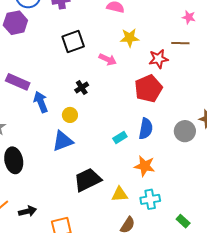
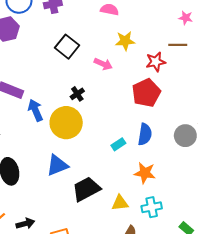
black square: (73, 41) -> (67, 47), turned -30
yellow circle: (70, 115) -> (66, 123), size x2.0
blue triangle: (63, 141) -> (57, 165), moved

